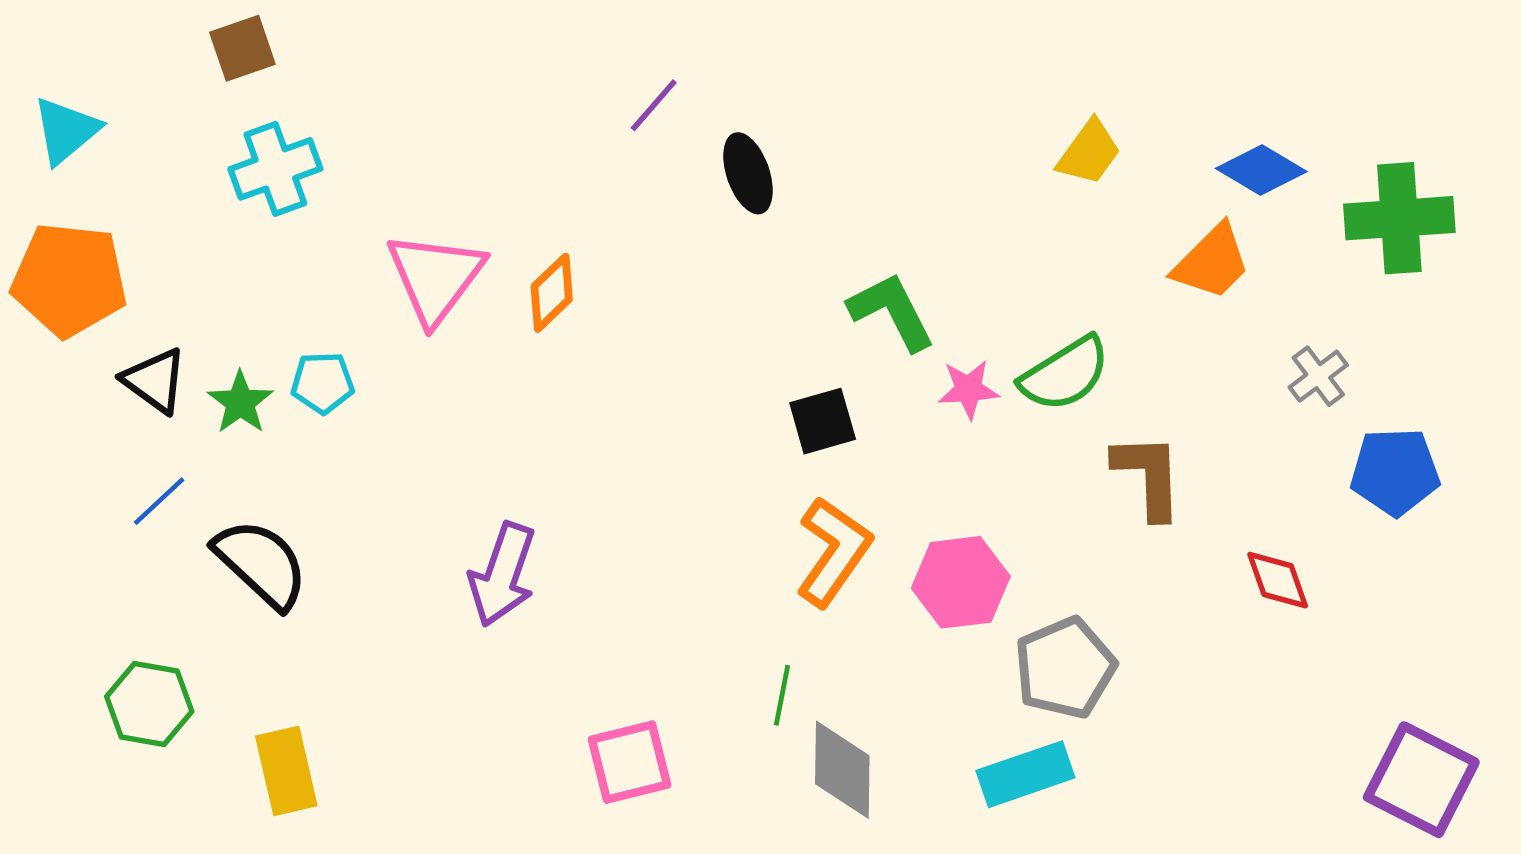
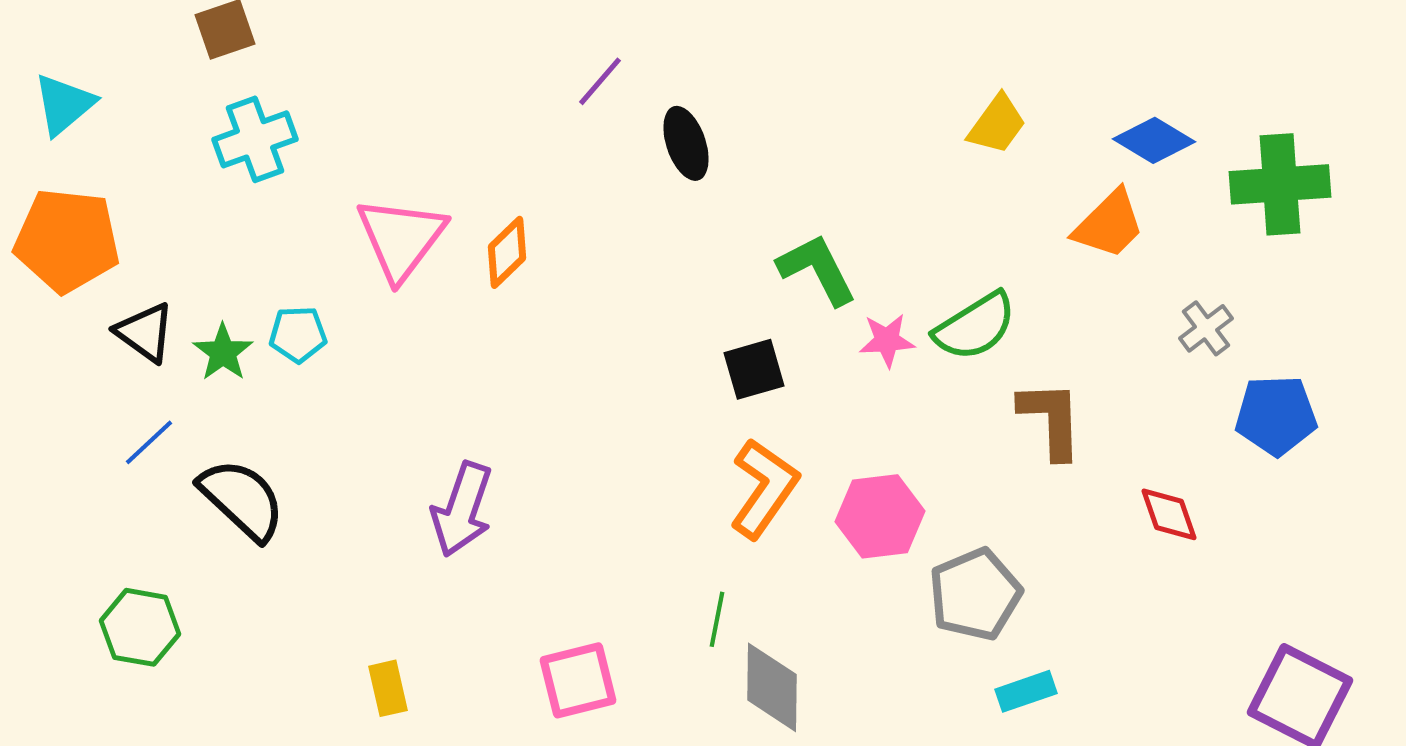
yellow rectangle: (286, 771) -> (388, 688), moved, size x0.7
cyan rectangle: (1025, 774) -> (1026, 691), moved, size x0.7

